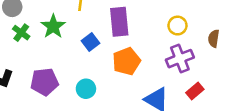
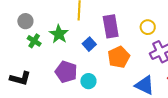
yellow circle: (177, 26) -> (148, 27), moved
purple pentagon: (44, 82) -> (66, 72), moved, turned 30

